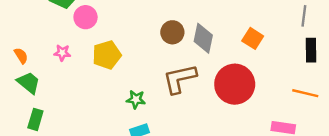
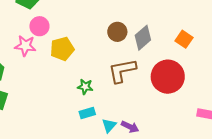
pink circle: (86, 17) -> (39, 26), moved
gray diamond: (203, 38) -> (143, 38), turned 35
pink star: (62, 53) -> (25, 46), size x1.5

